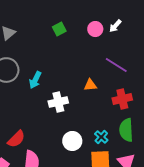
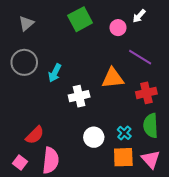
green square: (59, 29) -> (80, 19), size x1.6
pink circle: (95, 29) -> (118, 28), moved
orange triangle: (90, 85) -> (113, 78), size x1.6

